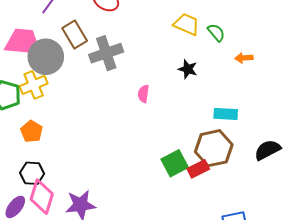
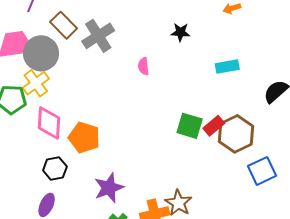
orange pentagon: (32, 131) -> (84, 138), moved, size x1.4
brown hexagon: (214, 148) -> (236, 134), moved
green square: (175, 163) -> (190, 126), turned -32
pink diamond: (42, 197) -> (49, 123), moved

